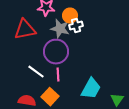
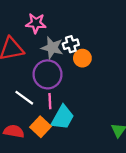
orange circle: (70, 16) -> (82, 58), moved
cyan trapezoid: (91, 89) -> (63, 117), moved

